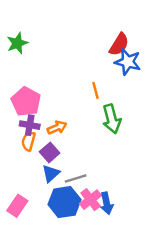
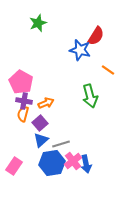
green star: (17, 43) -> (38, 23), moved
blue star: (128, 62) -> (80, 50), moved
orange line: (95, 90) -> (108, 70), moved, turned -40

